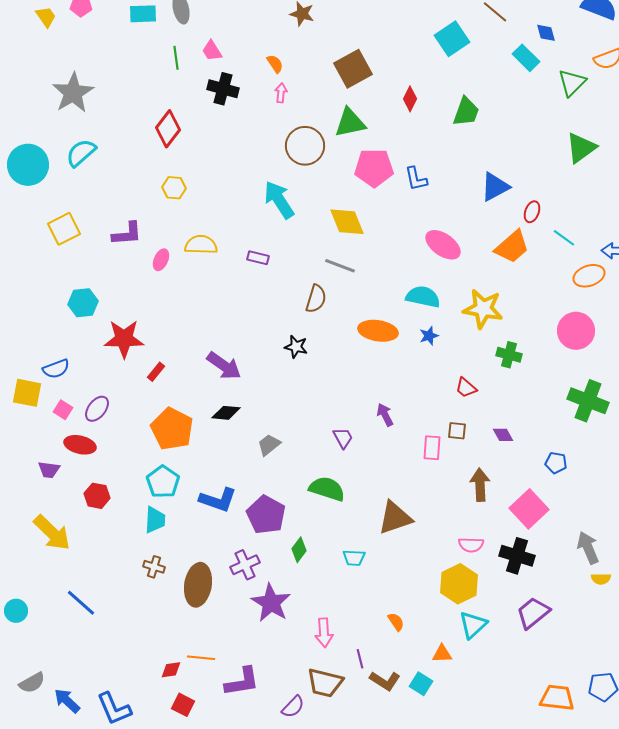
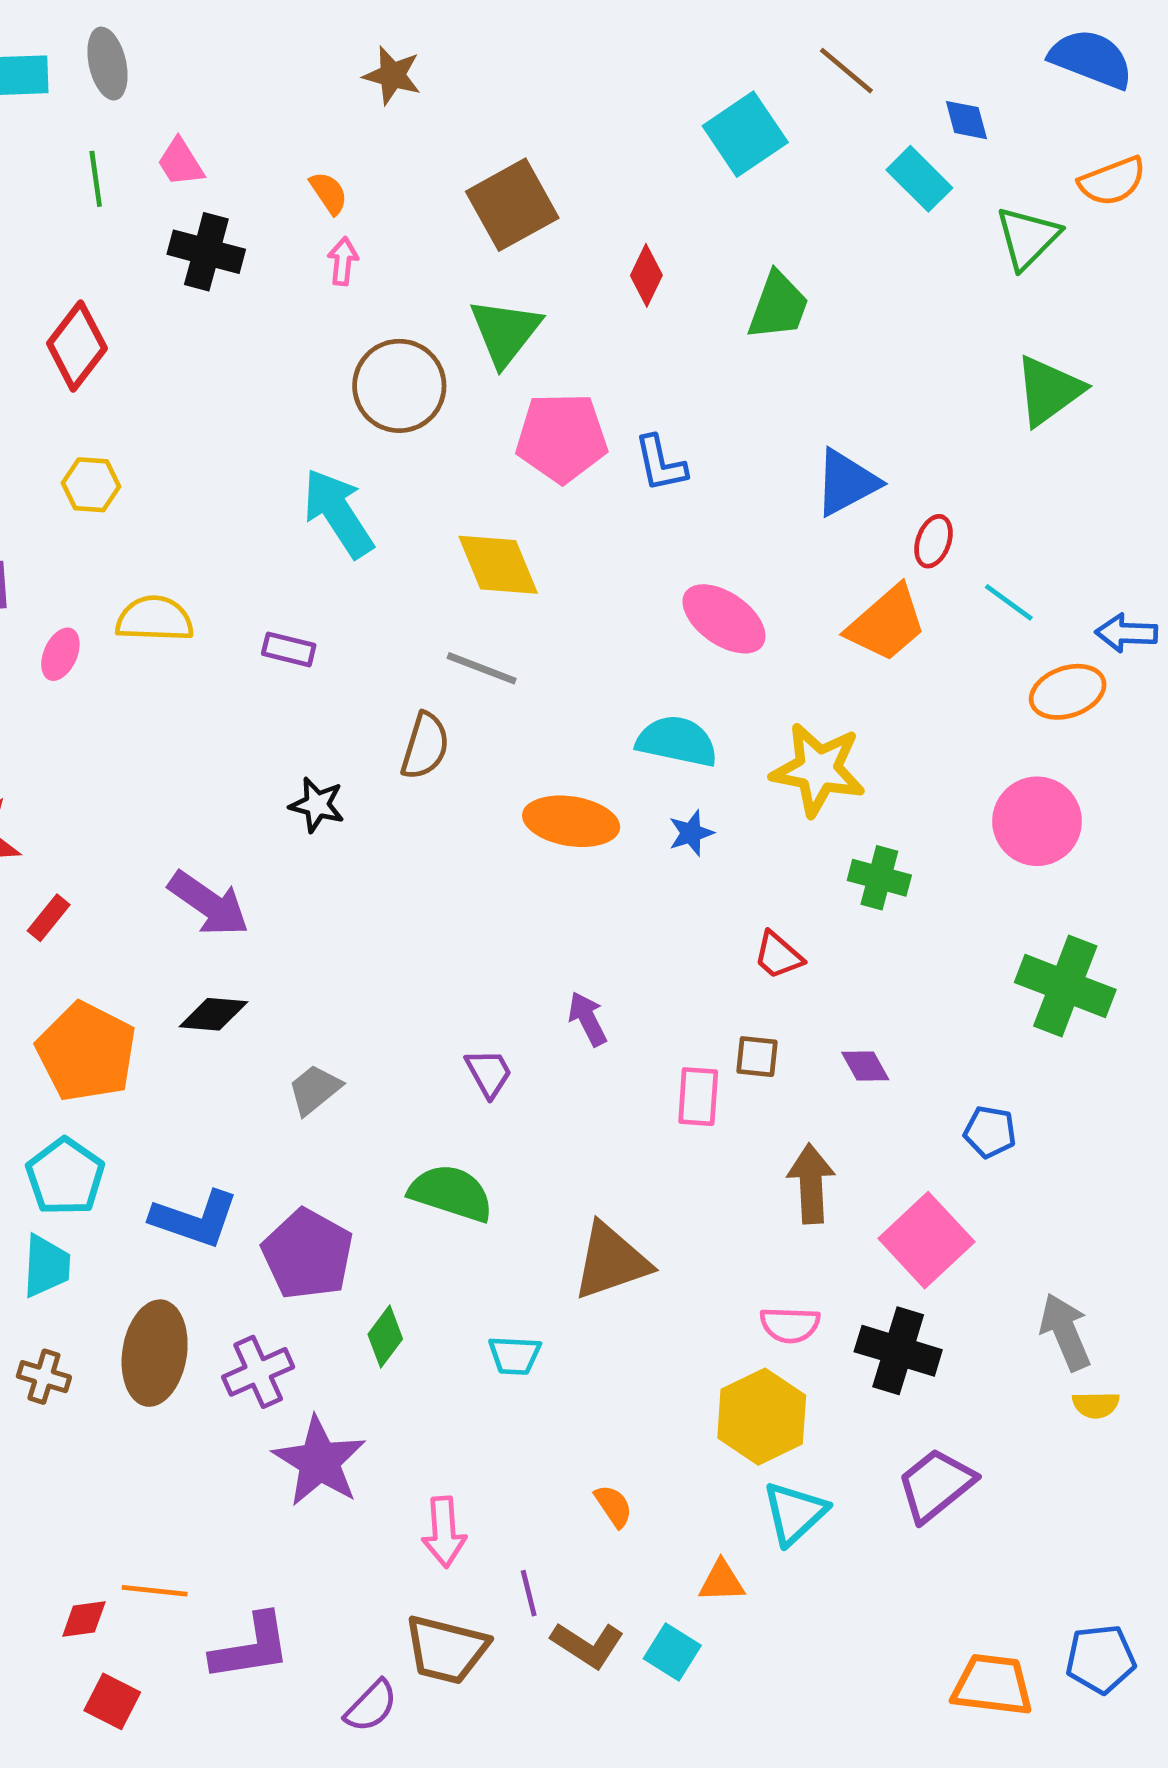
green triangle: (350, 123) -> (505, 332), turned -40
black star: (296, 347) -> (317, 805), moved
brown ellipse: (198, 585) -> (155, 1353), moved

